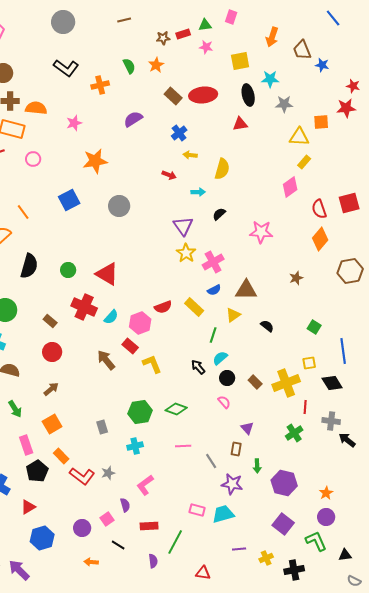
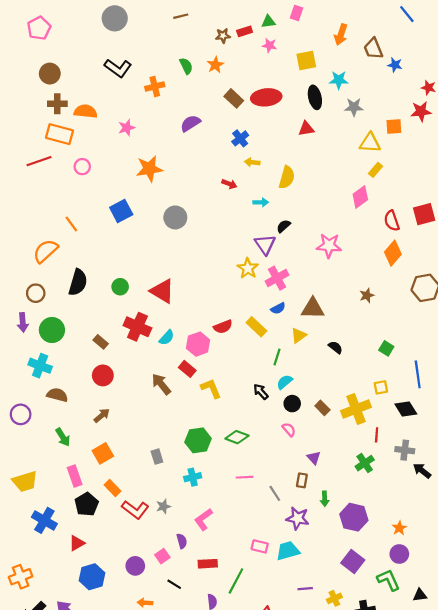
purple triangle: (183, 226) -> (265, 245), moved

